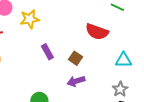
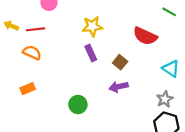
yellow star: (30, 19) -> (92, 26), moved
cyan triangle: (124, 60) -> (171, 69), turned 30

